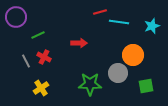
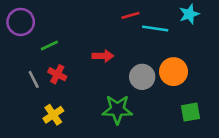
cyan star: (152, 26) -> (189, 14), moved
gray circle: (118, 73) -> (142, 77), moved

